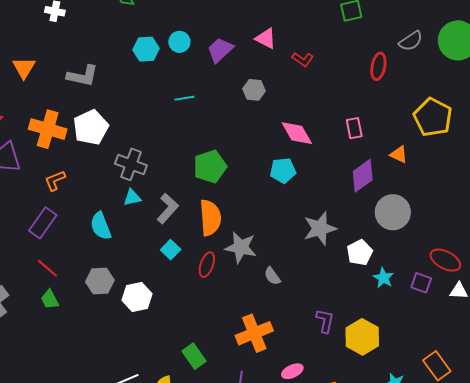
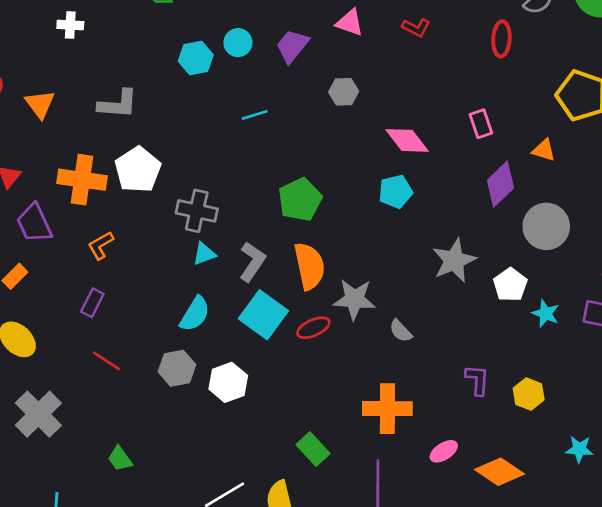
red L-shape: (303, 59) -> (416, 28), moved
purple rectangle: (43, 223) -> (92, 303), size x0.7
cyan semicircle: (101, 226) -> (195, 314), moved, turned -120
cyan square: (171, 250) -> (263, 315), size x1.8
red ellipse: (207, 265) -> (313, 328), turned 55
green trapezoid: (50, 299) -> (120, 459), moved
orange cross: (254, 333) -> (387, 409), turned 30
yellow hexagon: (362, 337) -> (529, 394), size x0.7

